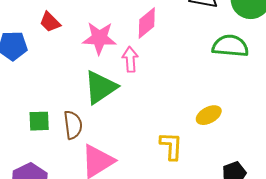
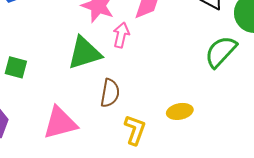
green semicircle: (230, 46) -> (221, 52), turned -69
brown semicircle: (73, 125) -> (110, 93), moved

